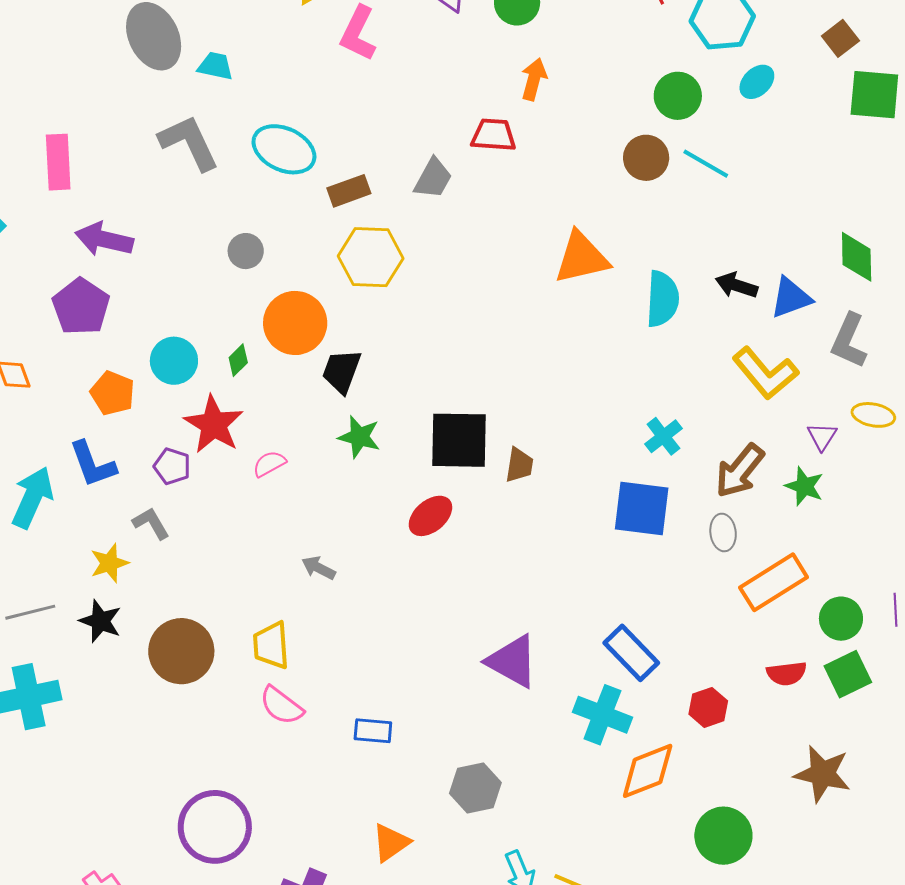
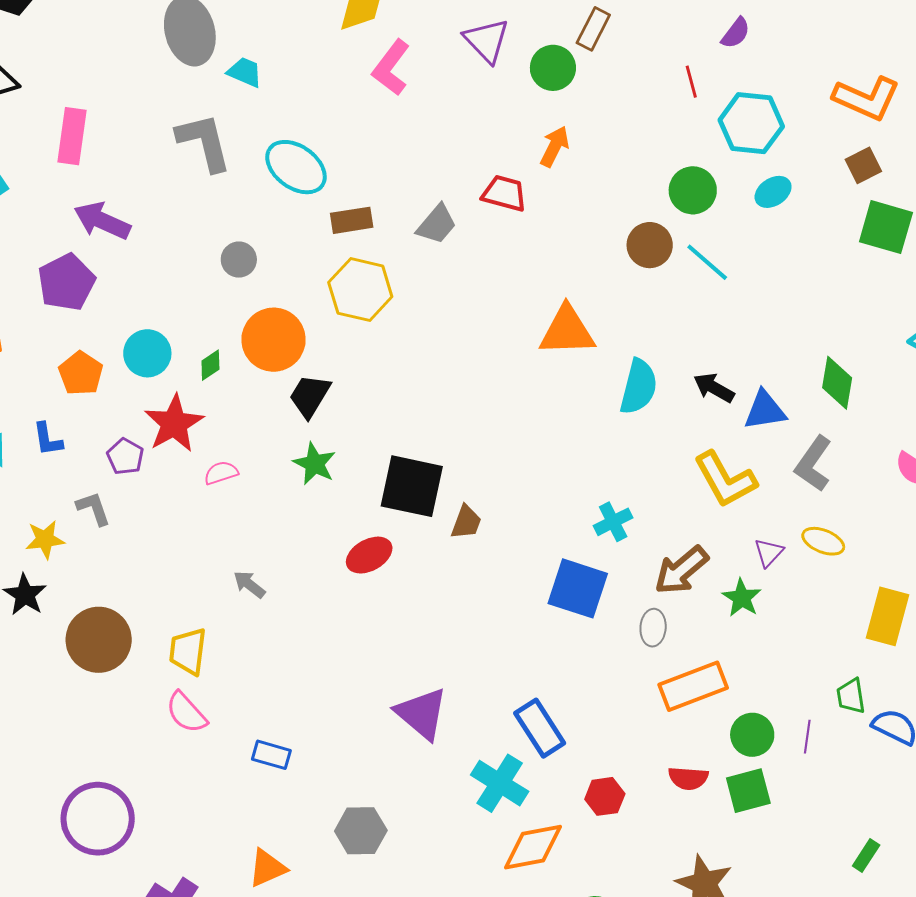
blue L-shape: (93, 464) -> (48, 439), size x0.7

